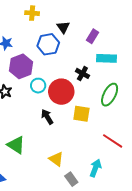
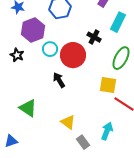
cyan rectangle: (107, 58) -> (118, 22), turned -66
yellow square: (81, 114) -> (108, 85), moved

